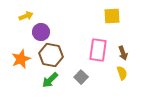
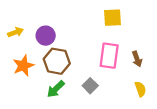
yellow arrow: (26, 16) -> (15, 32), moved
yellow square: (112, 16) -> (113, 18), moved
yellow semicircle: (122, 73) -> (140, 89), moved

